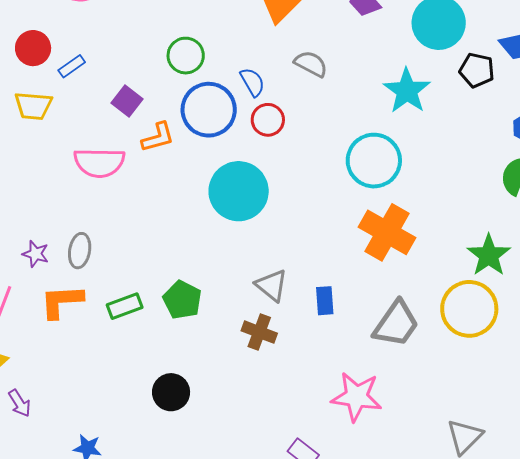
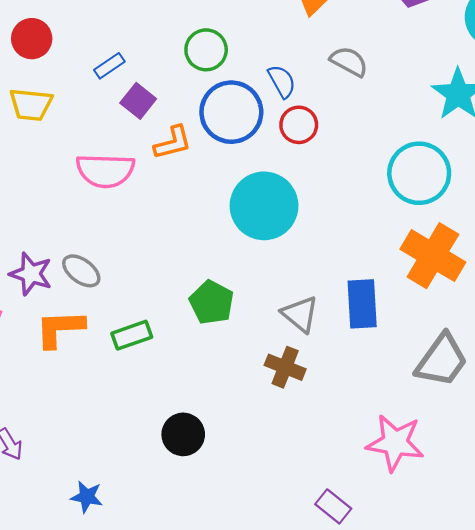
blue rectangle: (72, 66) -> (109, 66), moved
gray ellipse: (80, 251) -> (81, 271), turned -64
purple star: (36, 254) -> (31, 274), size x1.4
green pentagon: (182, 300) -> (212, 302), moved
blue rectangle: (325, 301) -> (362, 304), moved, size x1.5

